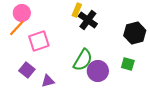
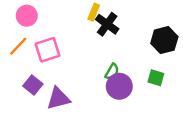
orange line: (17, 28) -> (18, 46), moved
green semicircle: (83, 60) -> (112, 72), moved, size x0.6
purple triangle: (48, 81) -> (58, 98), size x1.5

